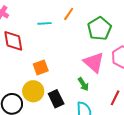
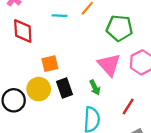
green pentagon: (99, 29) -> (119, 28), turned 30
black rectangle: (56, 99) -> (65, 88), moved

